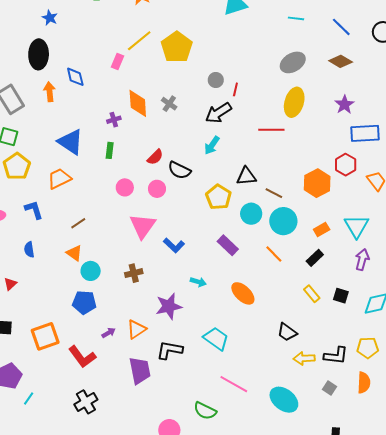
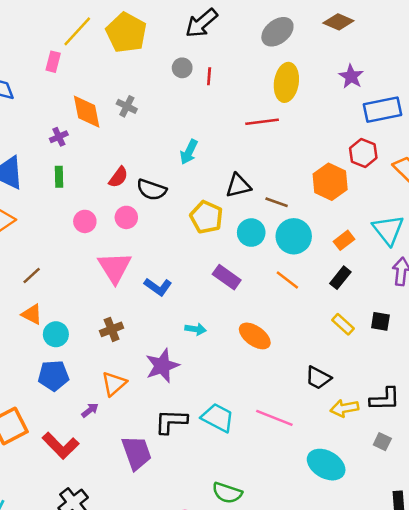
black arrow: (218, 113) -> (201, 23), moved
orange triangle: (137, 329) -> (114, 384), moved
cyan trapezoid: (216, 339) -> (218, 418), moved
pink line: (234, 384) -> (274, 418), moved

